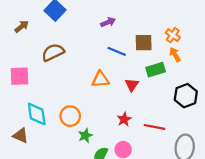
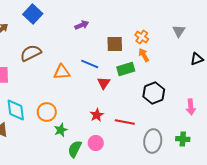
blue line: (117, 51) -> (90, 64), moved
orange triangle: (100, 79) -> (62, 72), moved

